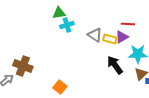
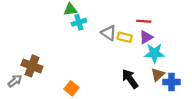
purple triangle: (122, 37) -> (146, 37), moved
black arrow: (115, 65) -> (130, 79), moved

